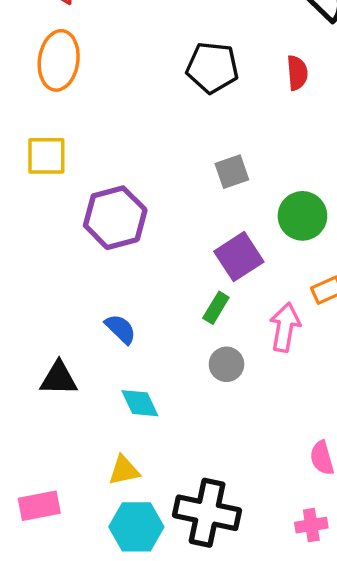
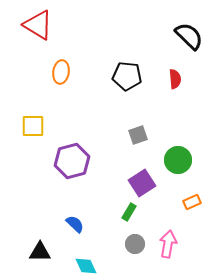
orange ellipse: (59, 60) -> (61, 72), moved, size x0.7
pink arrow: (285, 327) -> (168, 244), moved

